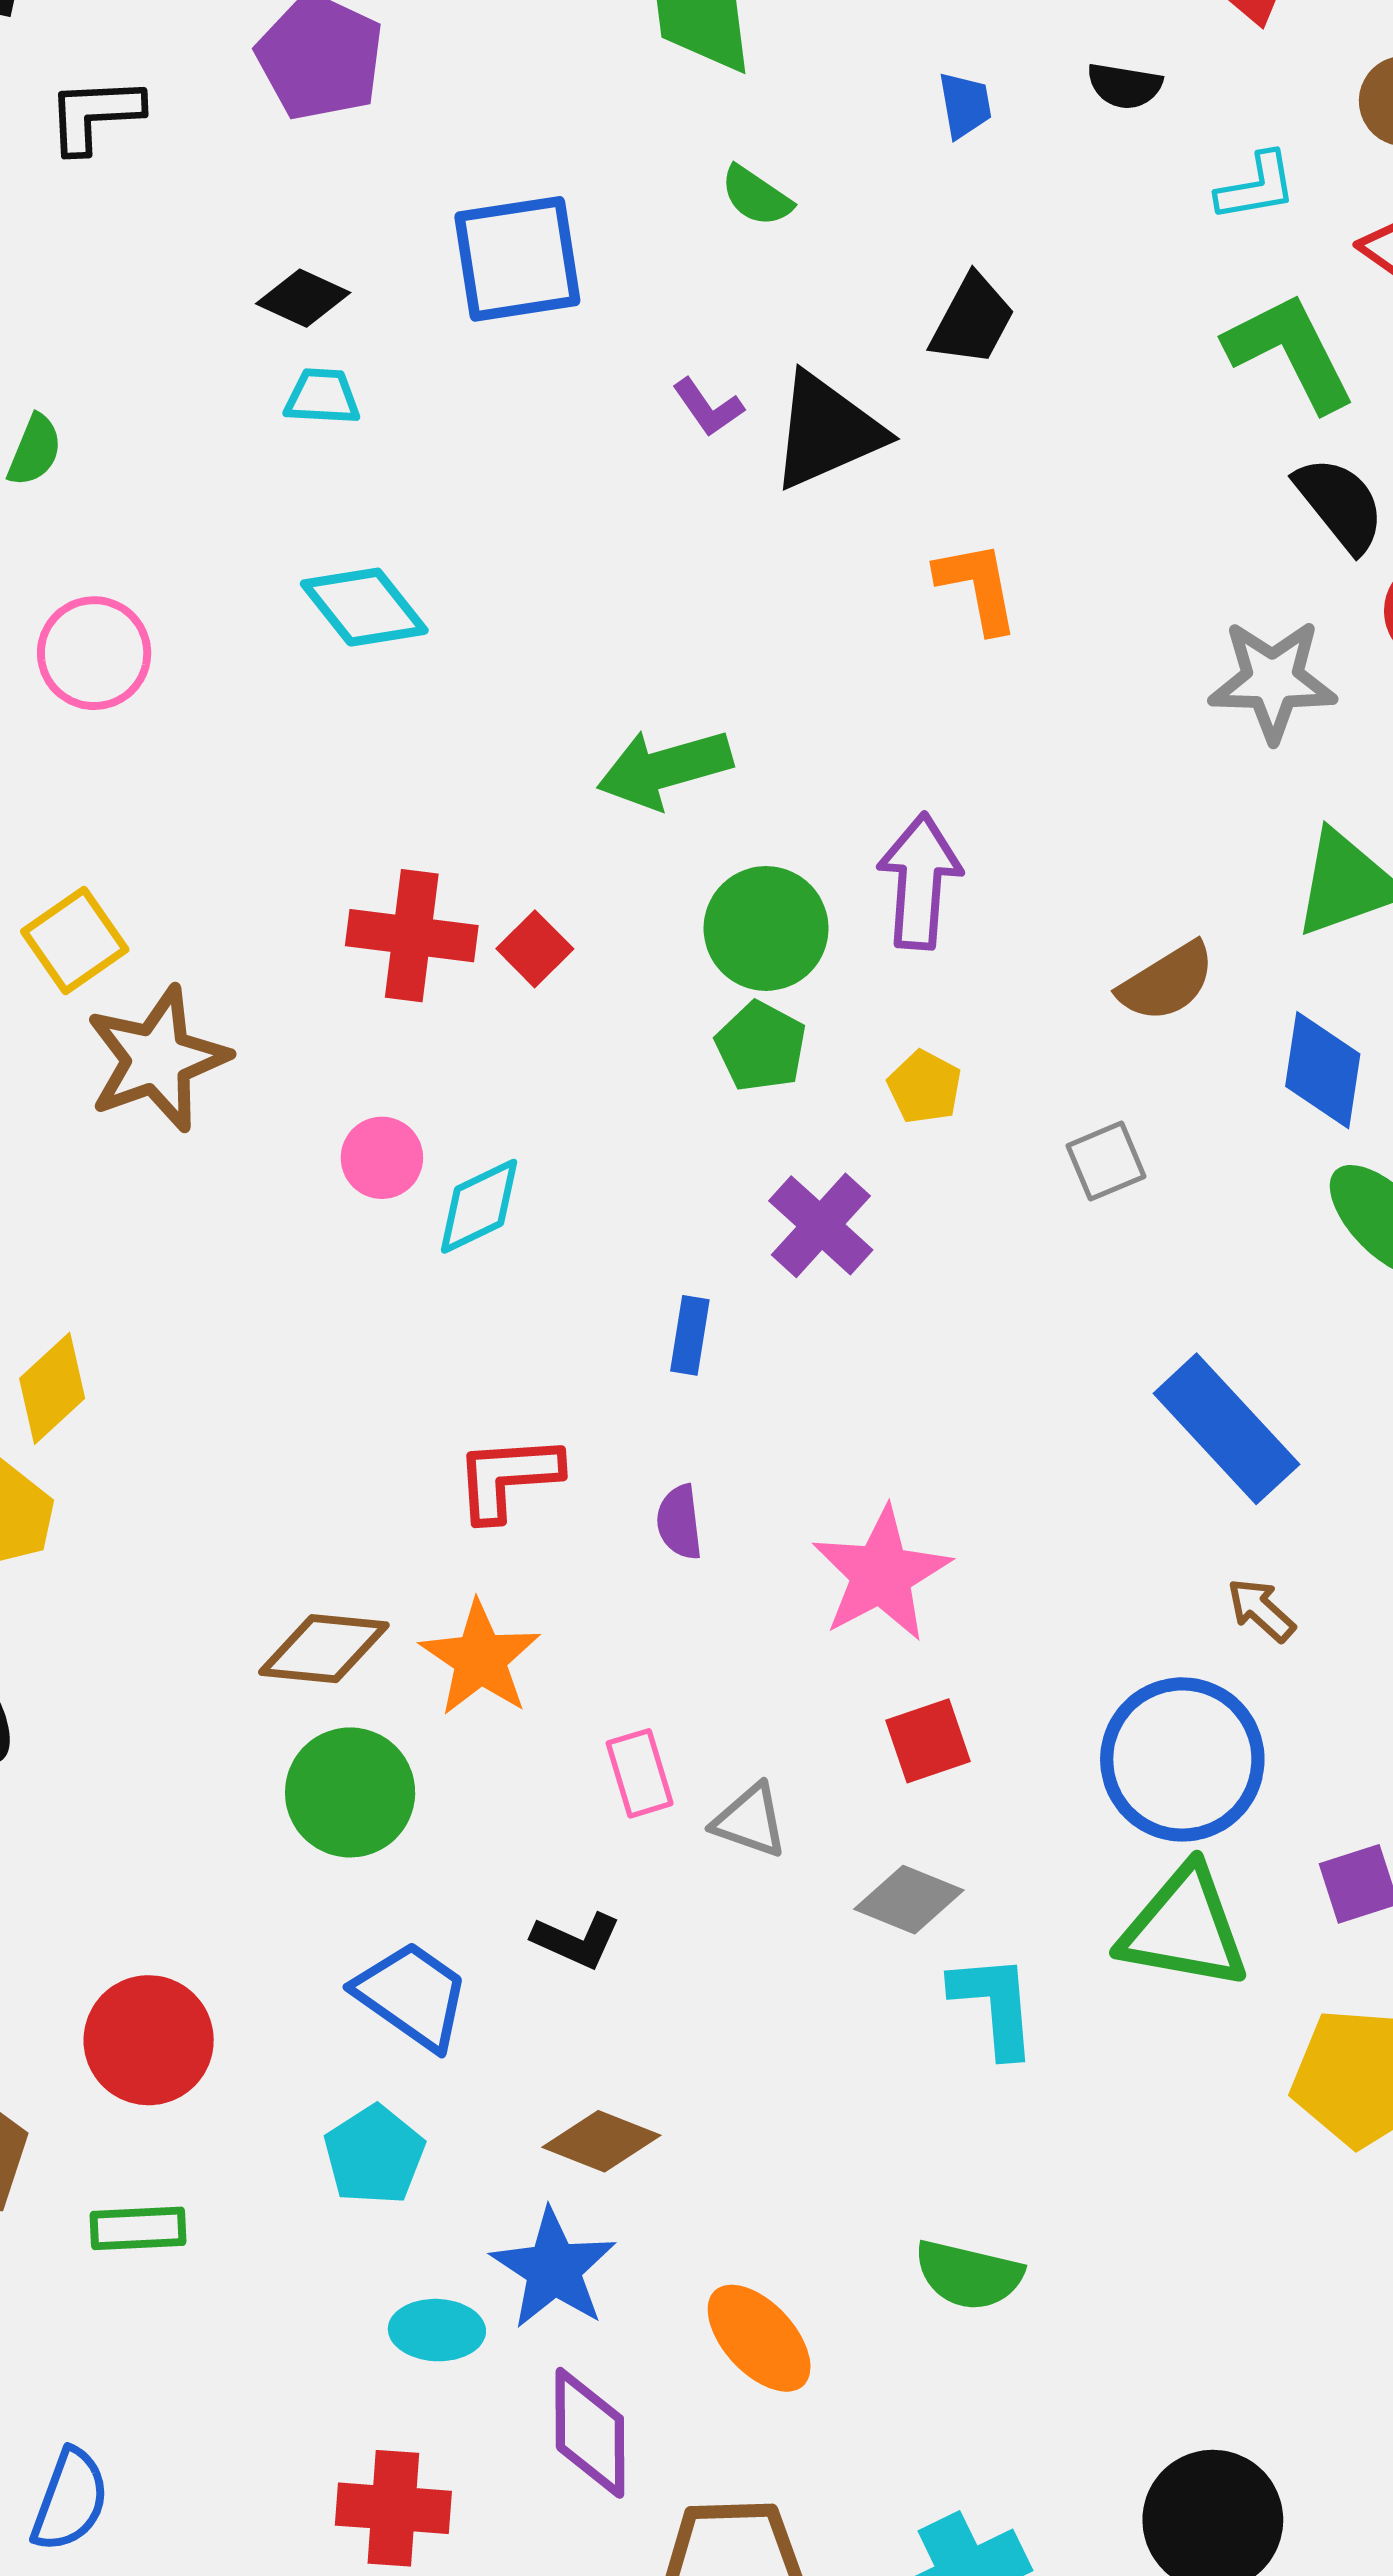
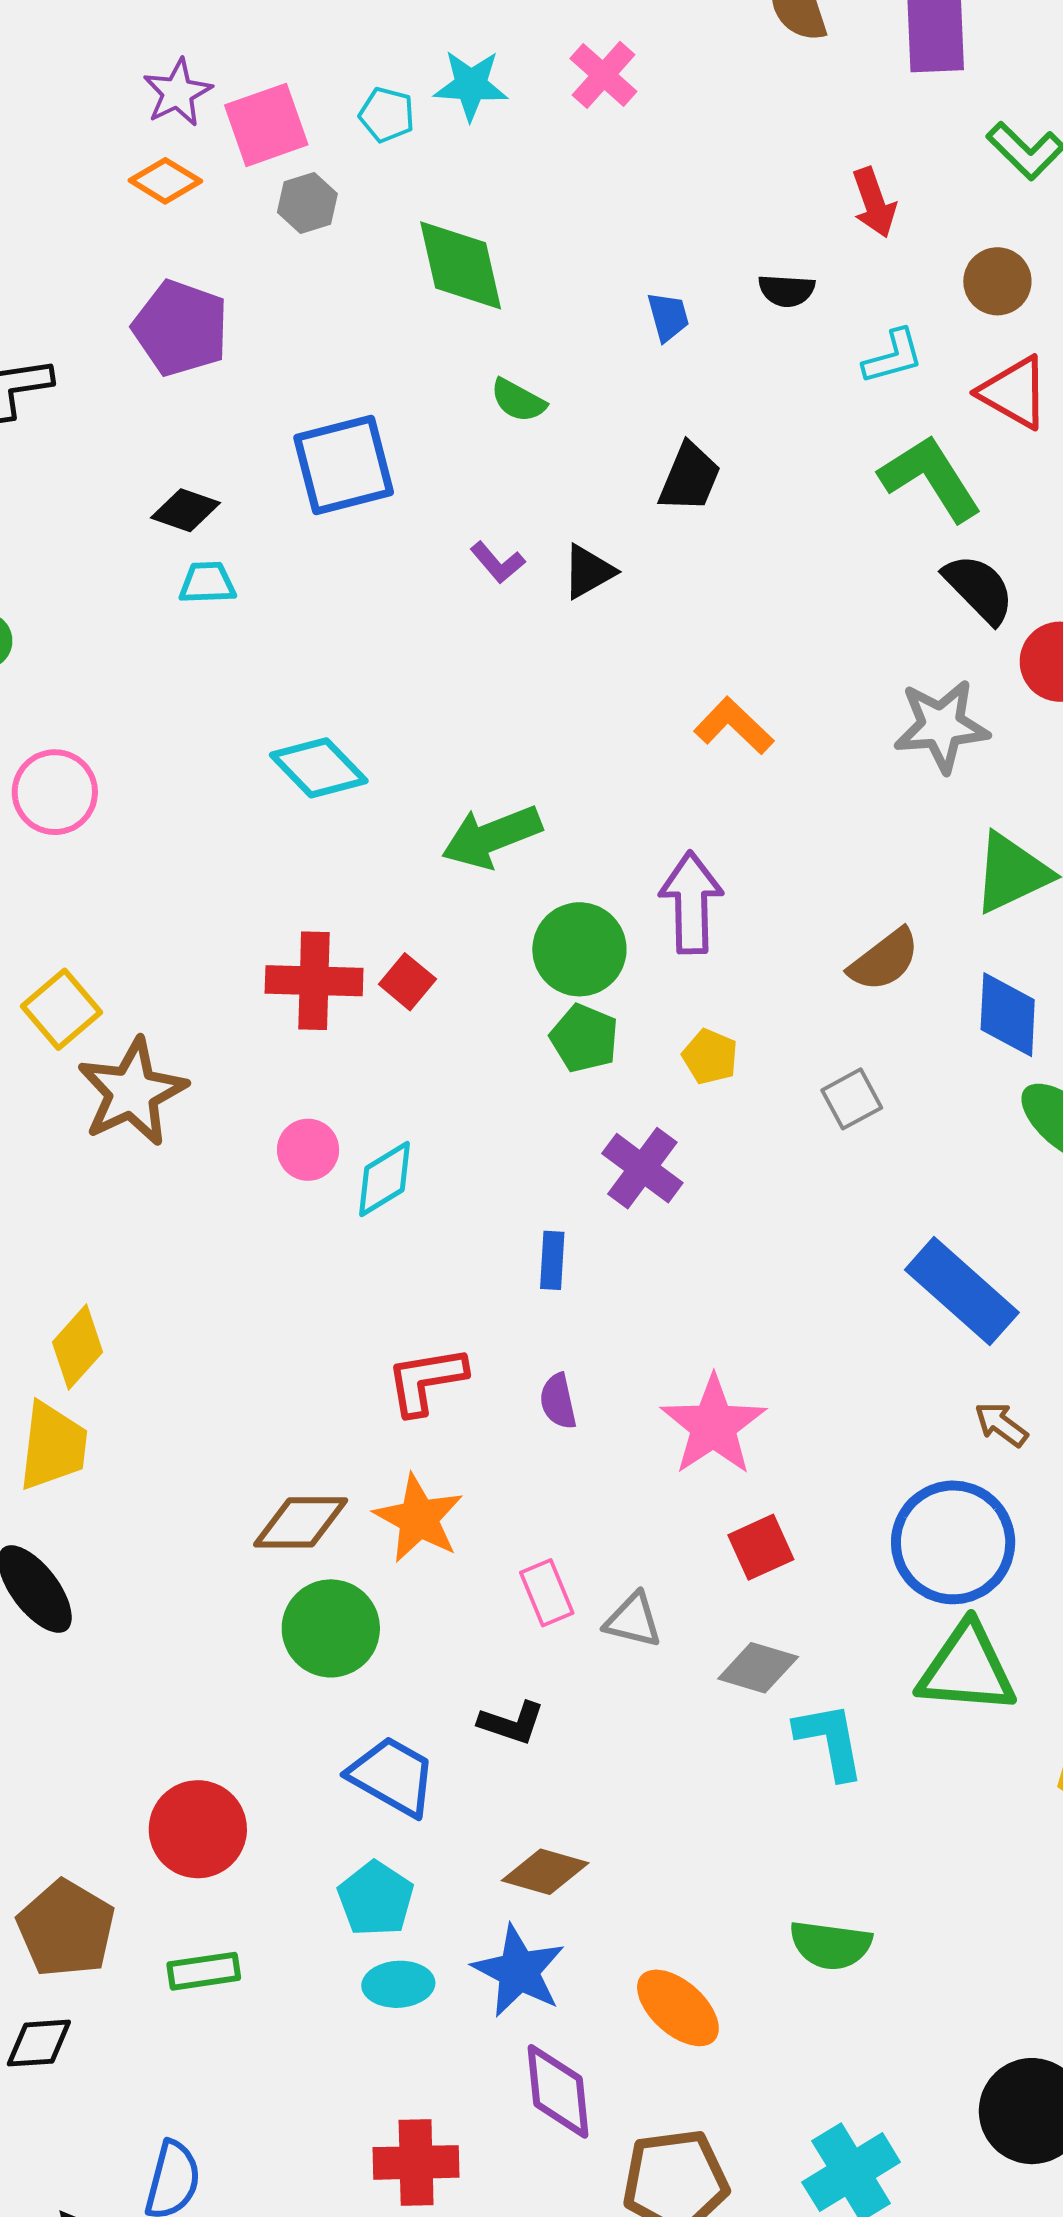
black triangle: (827, 431) -> (588, 572), size x0.6
orange L-shape: (977, 587) -> (734, 726), moved, turned -30
cyan diamond: (364, 607) -> (319, 768), moved
cyan ellipse: (437, 2330) -> (398, 1984), moved

